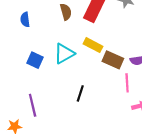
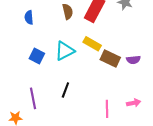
pink line: (127, 83) -> (107, 109), moved
black line: (80, 93) -> (65, 90), moved

